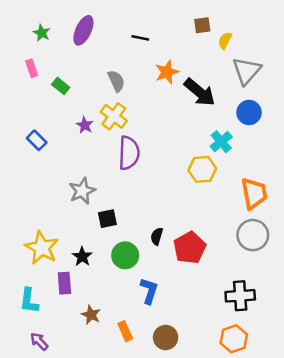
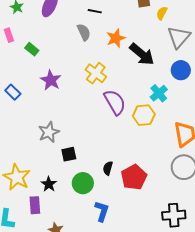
gray semicircle: (116, 81) -> (84, 32), moved
yellow cross: (114, 116) -> (96, 73), moved
purple star: (85, 125) -> (51, 80), size x1.5
purple semicircle: (129, 153) -> (115, 102), moved, turned -32

